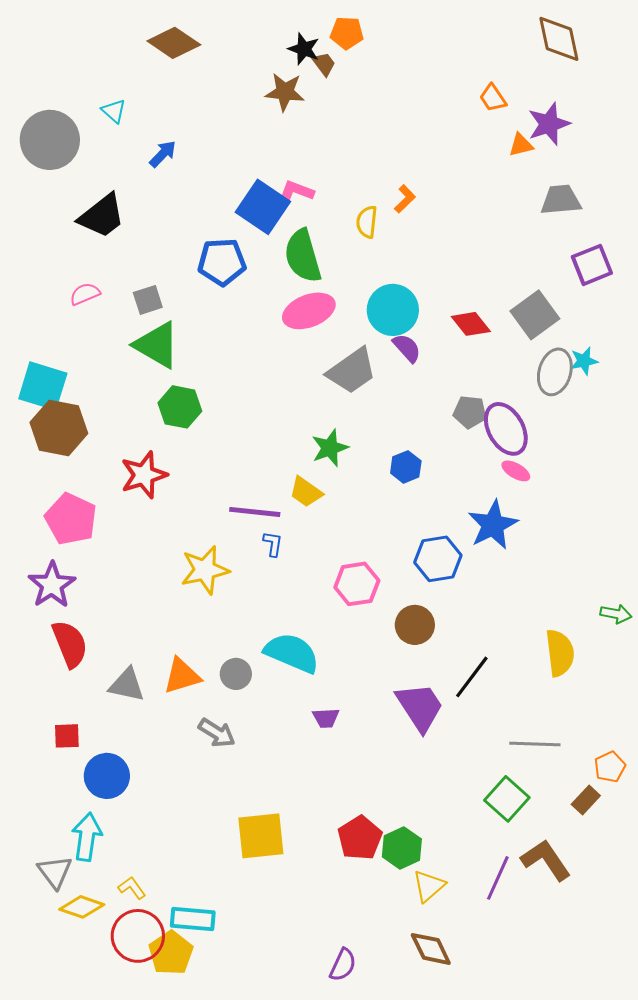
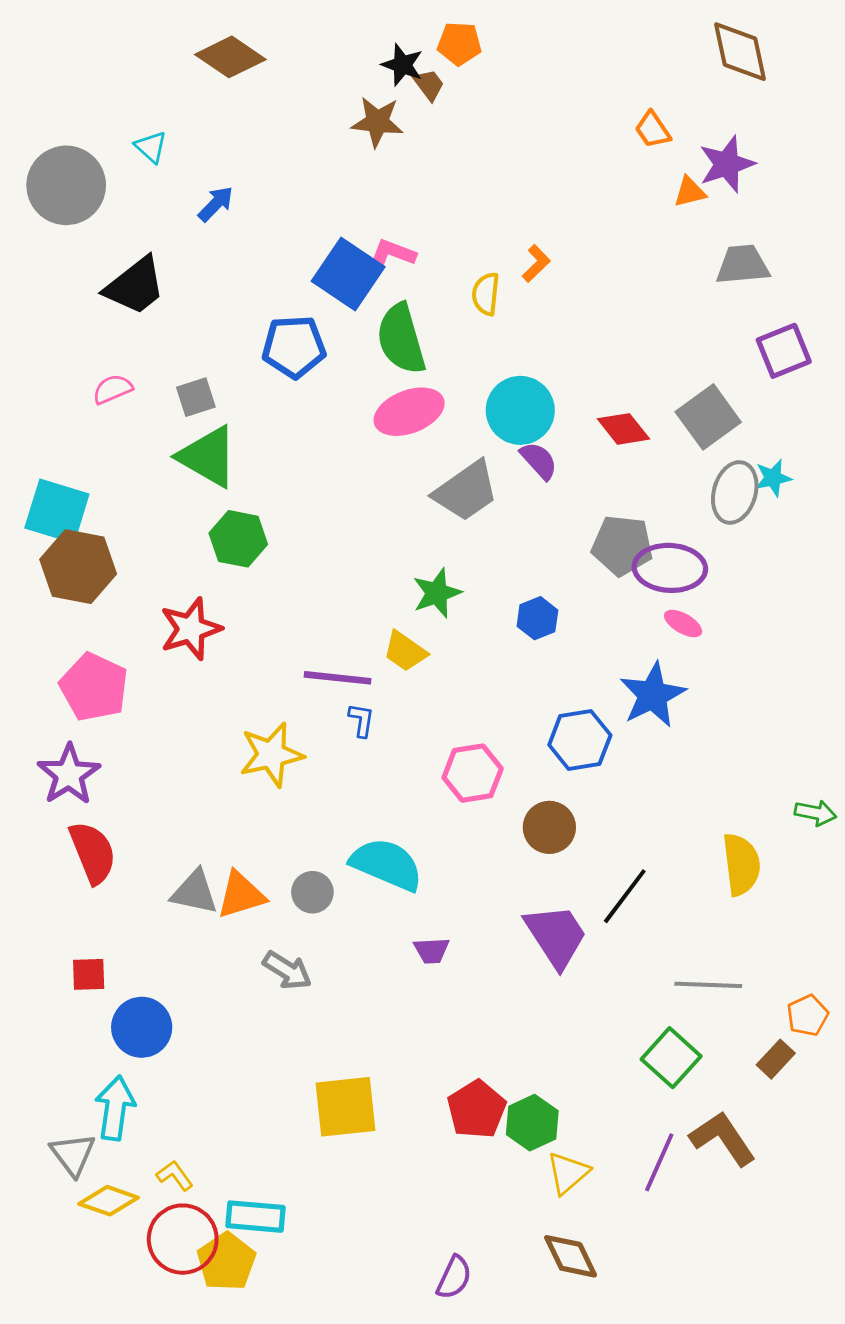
gray pentagon: (470, 412) -> (622, 545), size x1.4
purple ellipse: (506, 429) -> (670, 568), turned -58
gray triangle: (127, 685) -> (195, 892), moved

